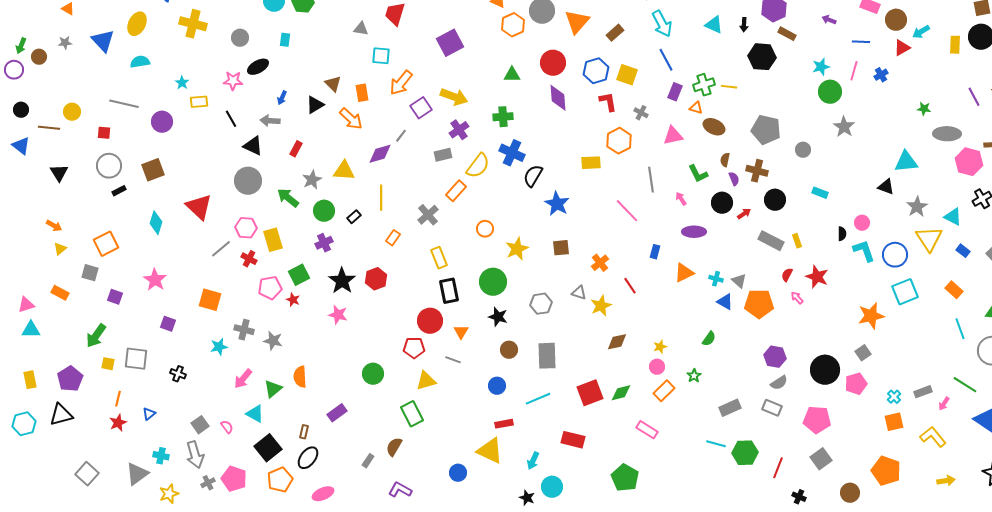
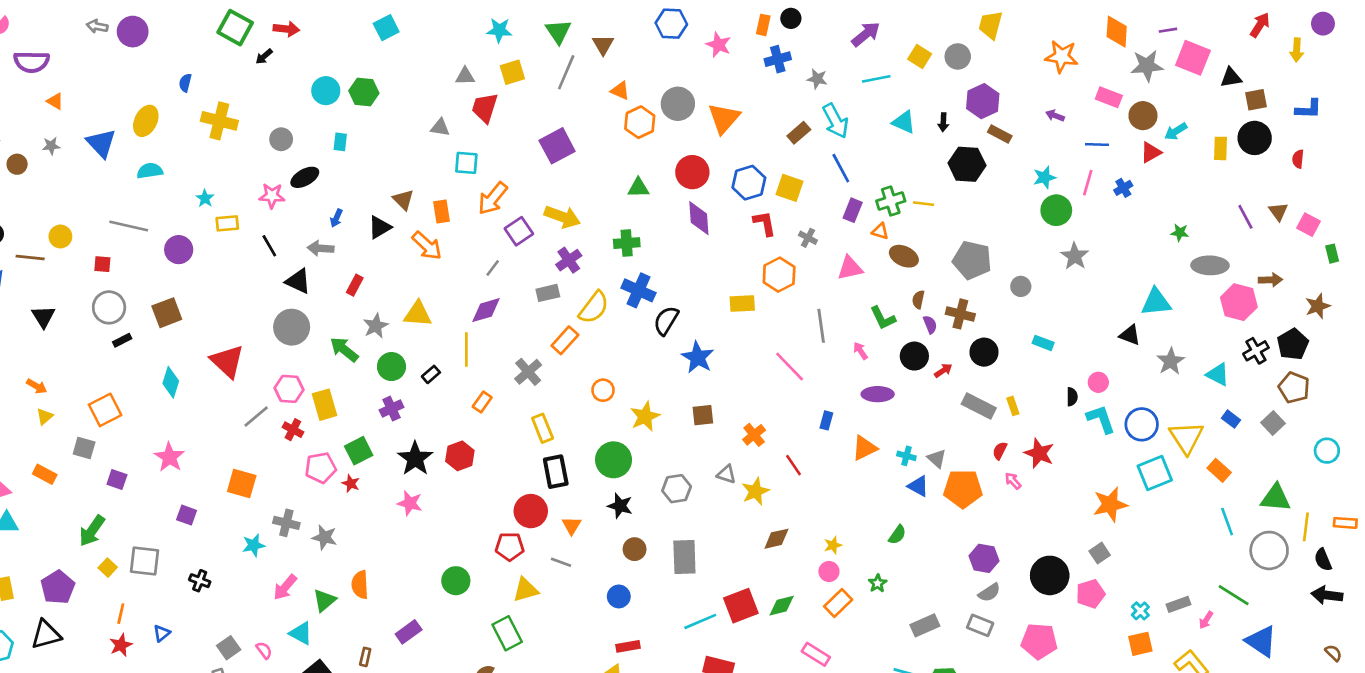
brown rectangle: (615, 33) -> (799, 133), moved
purple diamond: (380, 154) -> (486, 310), moved
yellow triangle: (929, 239) -> (1186, 437), moved
yellow square: (108, 364) -> (108, 568), turned 32
cyan line: (538, 399) -> (700, 621), moved

